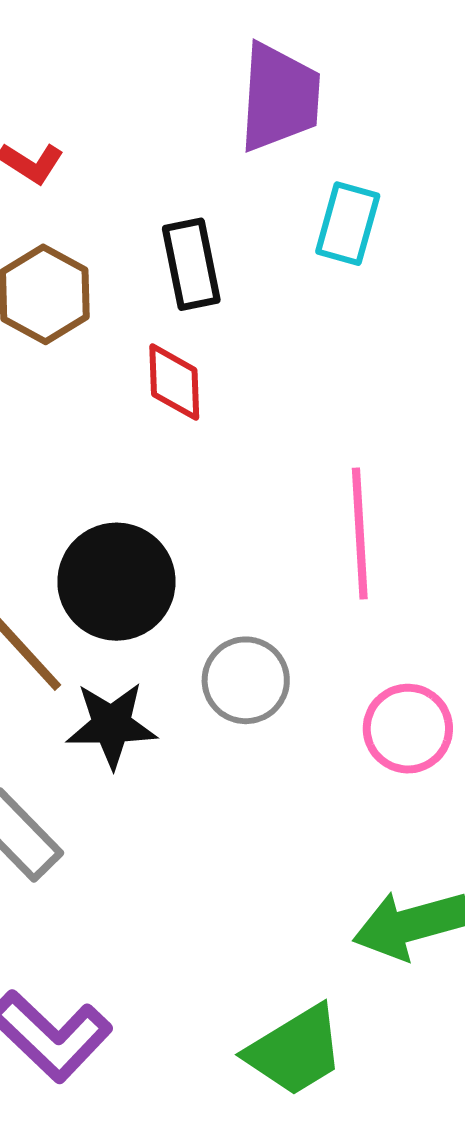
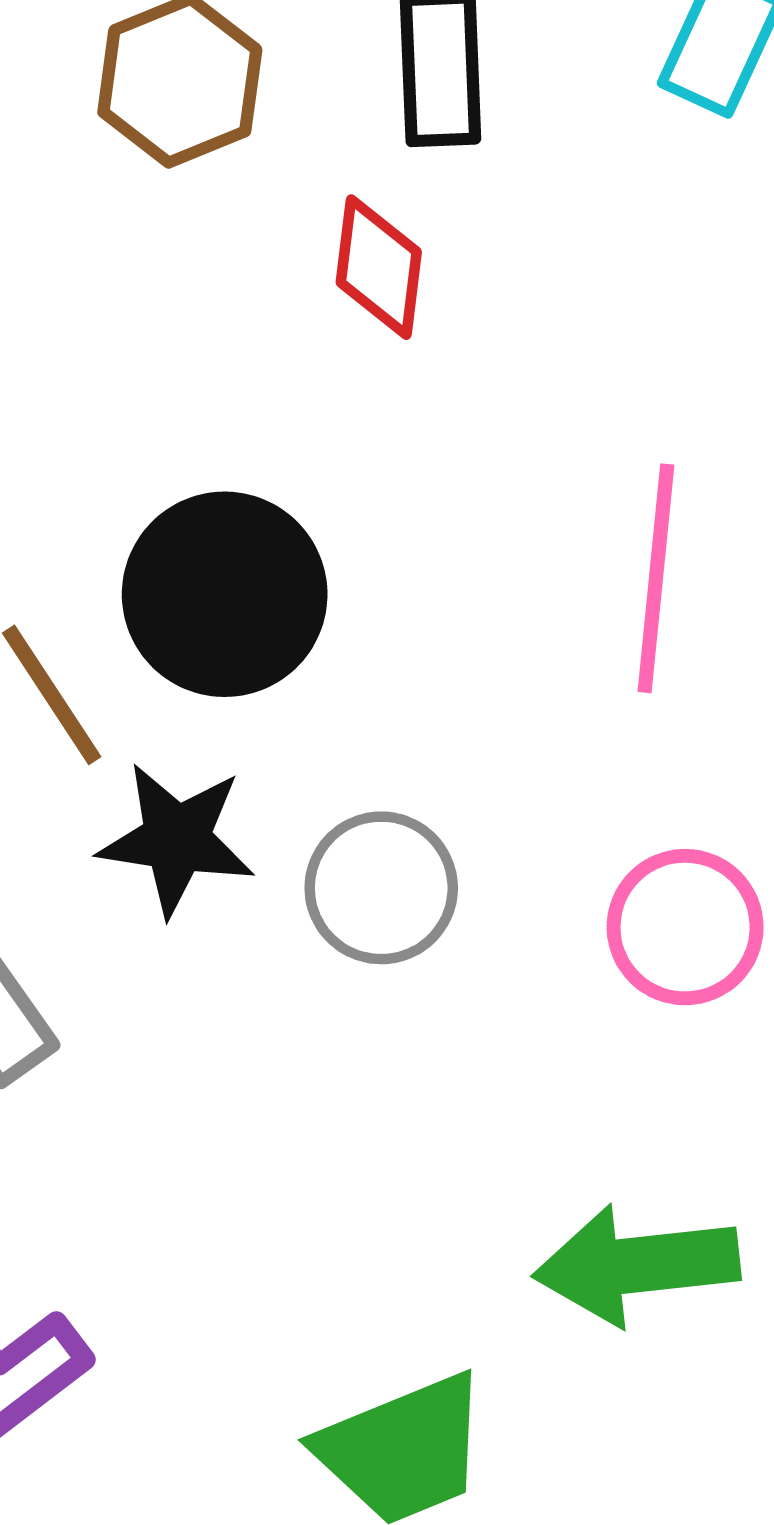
gray circle: (246, 680) -> (381, 888), moved

